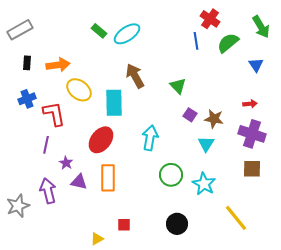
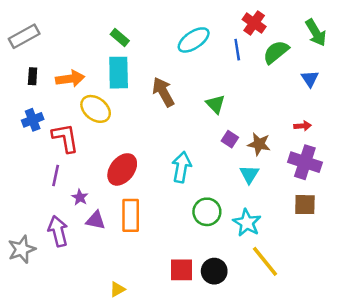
cyan ellipse: (127, 34) -> (194, 40), moved
cyan rectangle: (114, 103) -> (119, 73), moved
yellow line: (236, 218) -> (265, 261), moved
red square: (124, 225) -> (181, 270), moved, size x1.5

